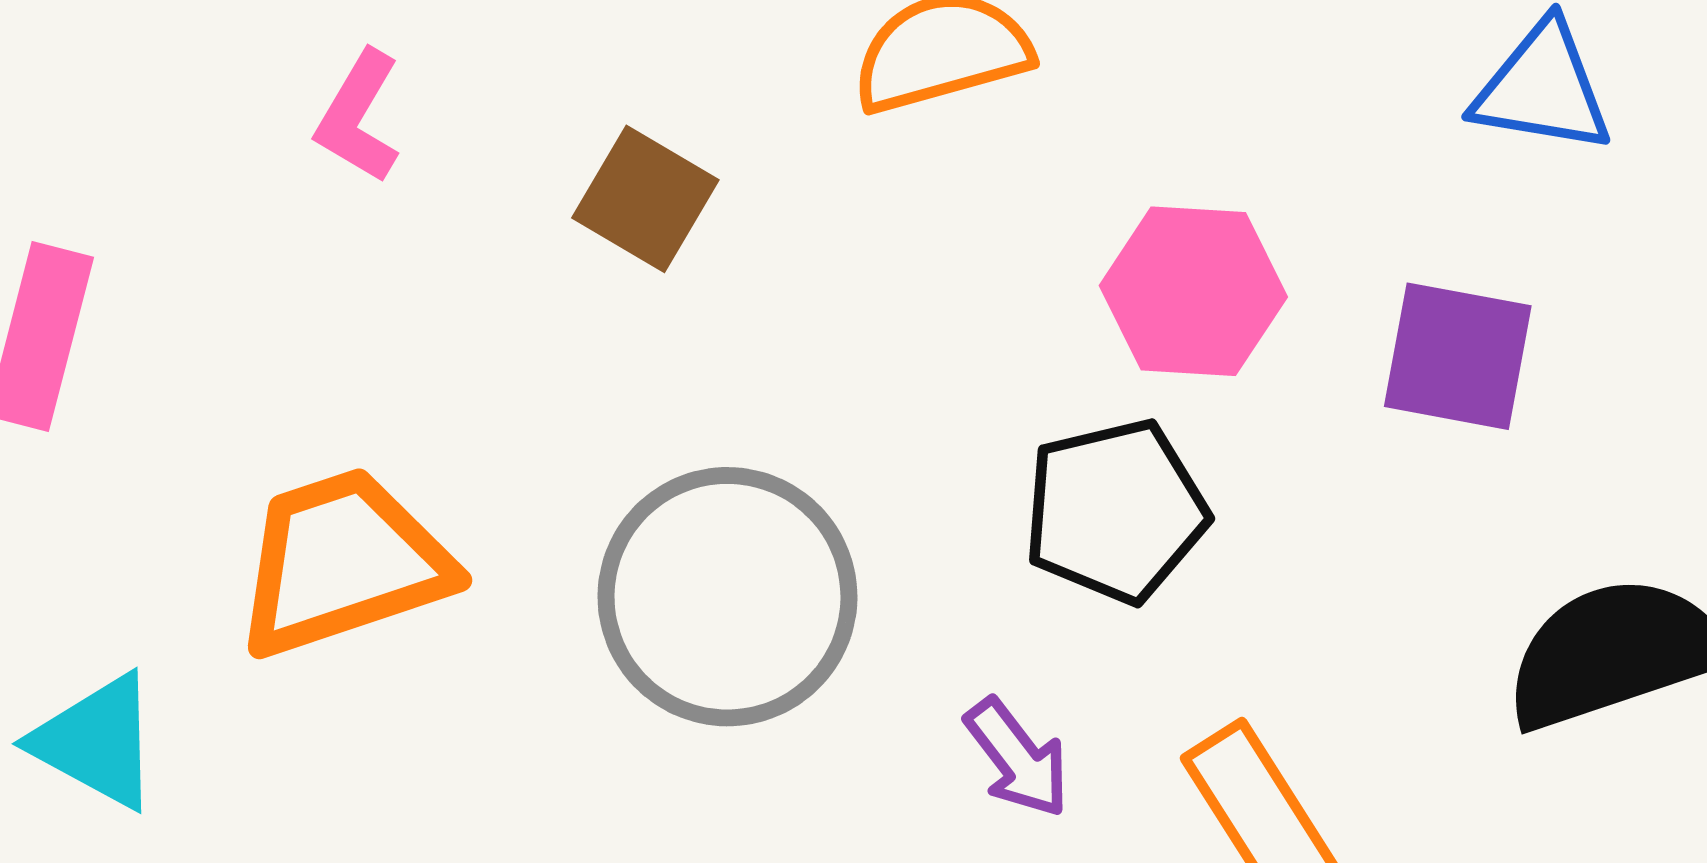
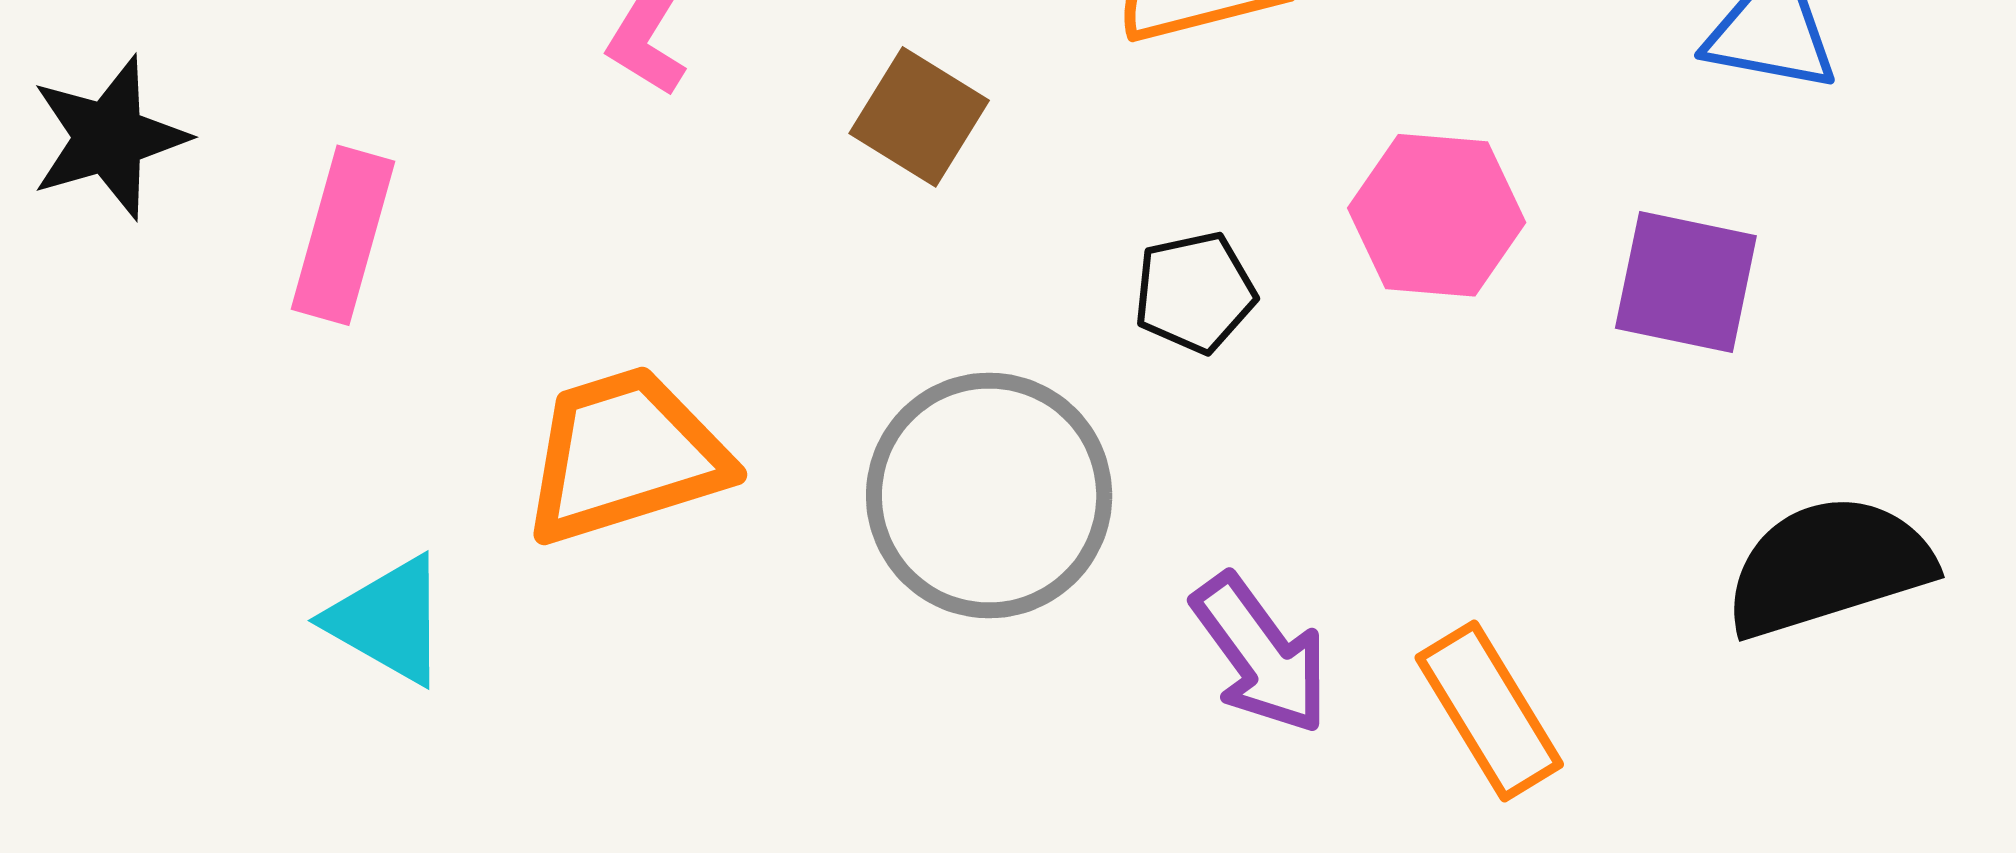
black pentagon: (1115, 511) -> (1195, 292), moved, size x0.7
purple arrow: (1017, 758) -> (1261, 654), size x1.4

